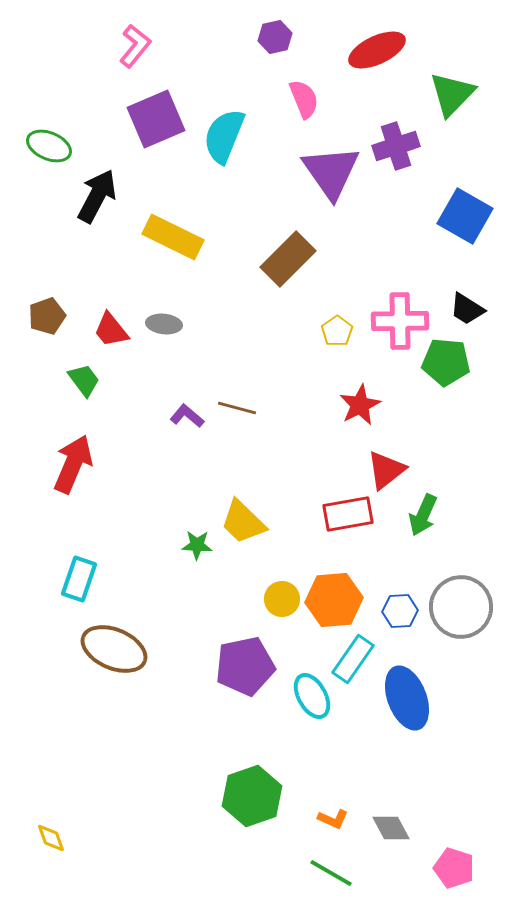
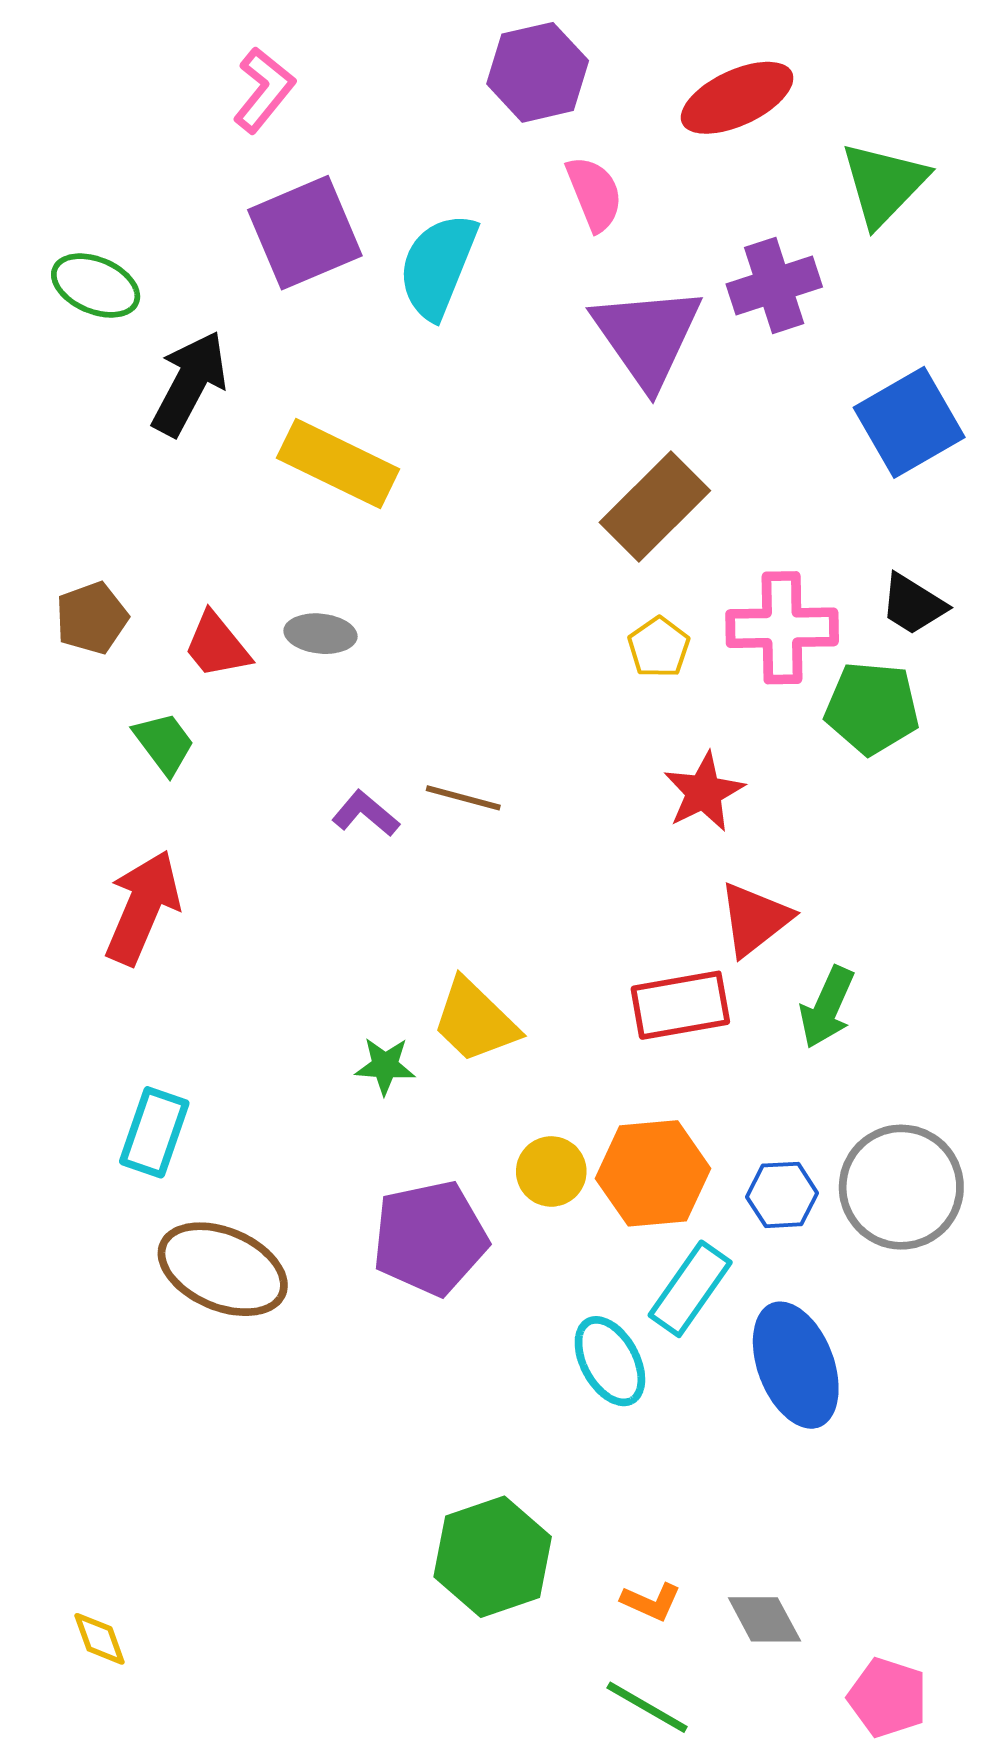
purple hexagon: (275, 37) -> (538, 72), size x1.5
blue square: (465, 216) -> (909, 422), turned 30
brown rectangle: (288, 259) -> (655, 507), moved
purple pentagon: (245, 666) -> (430, 1238), moved

